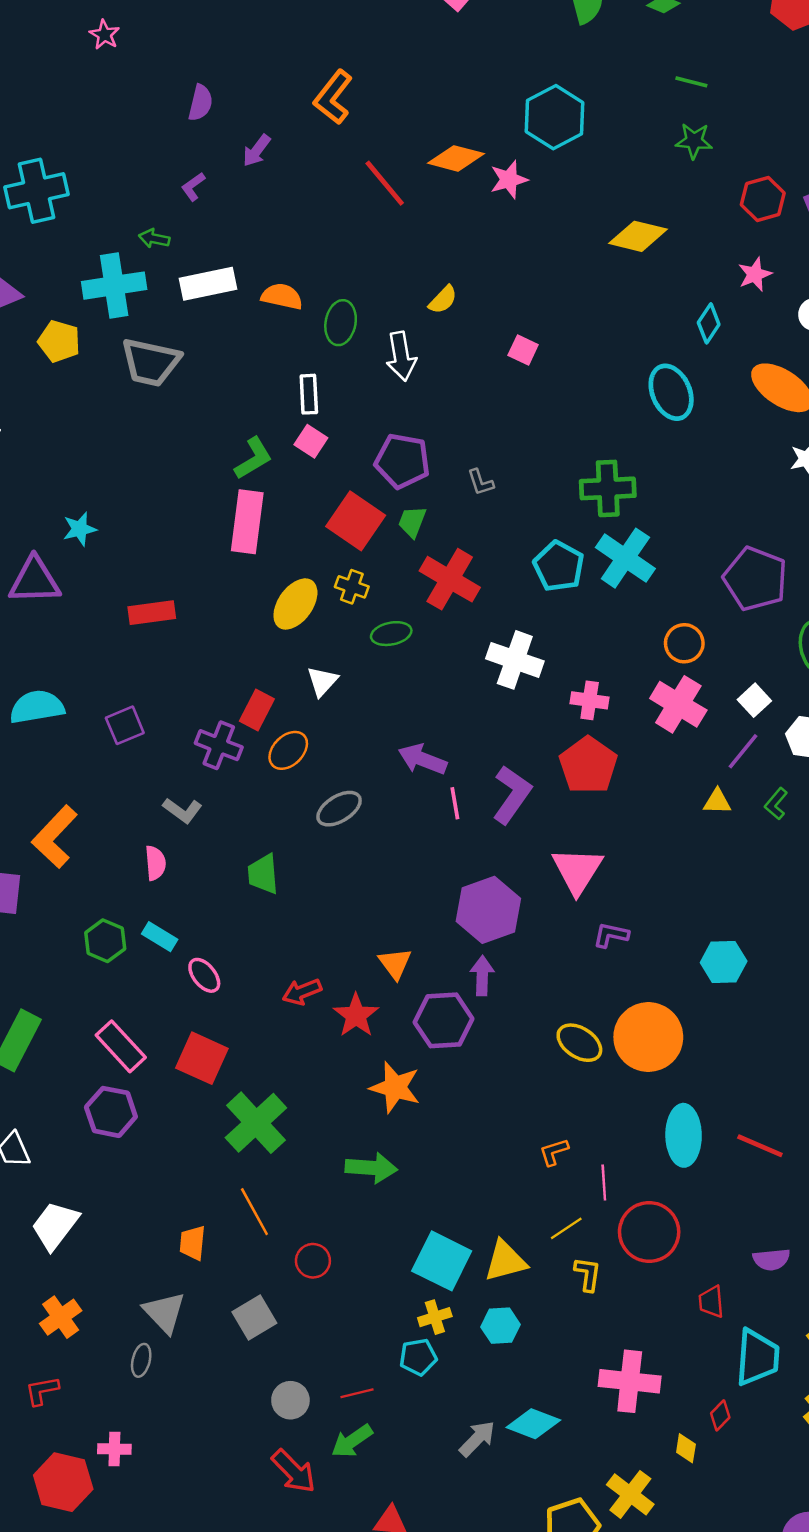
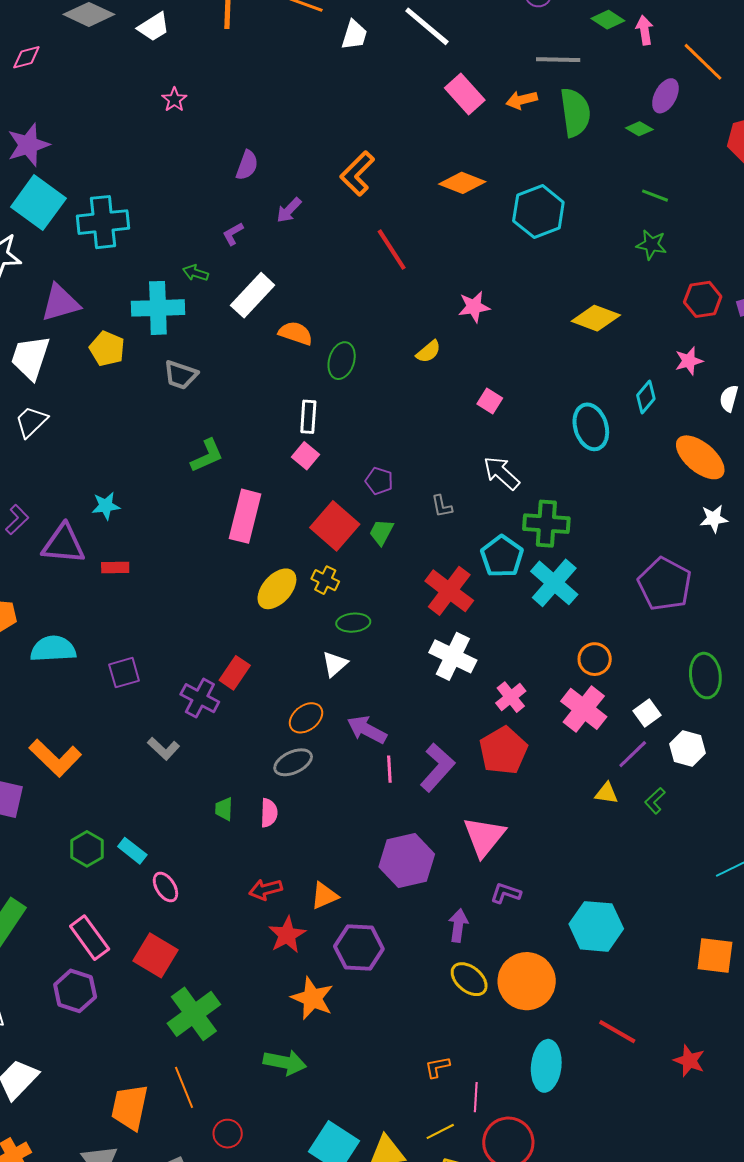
orange diamond: (456, 158) -> (462, 183), moved
pink star: (509, 180) -> (474, 307), moved
white rectangle: (208, 284) -> (253, 295), moved, turned -42
white arrow: (401, 356) -> (501, 473), moved, turned 135
gray trapezoid: (151, 362) -> (181, 375), size x0.7
cyan ellipse: (671, 392) -> (591, 427), moved
green L-shape: (253, 458) -> (207, 456), moved
purple pentagon: (402, 461) -> (379, 481), size x0.6
cyan pentagon: (559, 566) -> (502, 556), moved
red cross: (450, 579) -> (449, 591), moved
purple pentagon: (755, 579) -> (665, 584), moved
red rectangle: (152, 613) -> (115, 567), moved, size x0.7
white triangle: (322, 681) -> (335, 664), moved
pink cross: (590, 700) -> (511, 697), turned 36
orange ellipse: (288, 750) -> (306, 718), moved
orange L-shape: (55, 837) -> (55, 758), turned -96
pink semicircle: (155, 863) -> (269, 813), moved
green trapezoid: (263, 874) -> (224, 809), size x0.7
cyan hexagon: (724, 962) -> (596, 926), size x1.4
orange triangle: (395, 963) -> (324, 896), turned 36
purple arrow: (482, 976) -> (458, 925), moved
red arrow: (302, 992) -> (266, 889), moved
red line: (760, 1146) -> (617, 1032), moved
orange trapezoid: (192, 1243) -> (130, 1107), size x1.6

